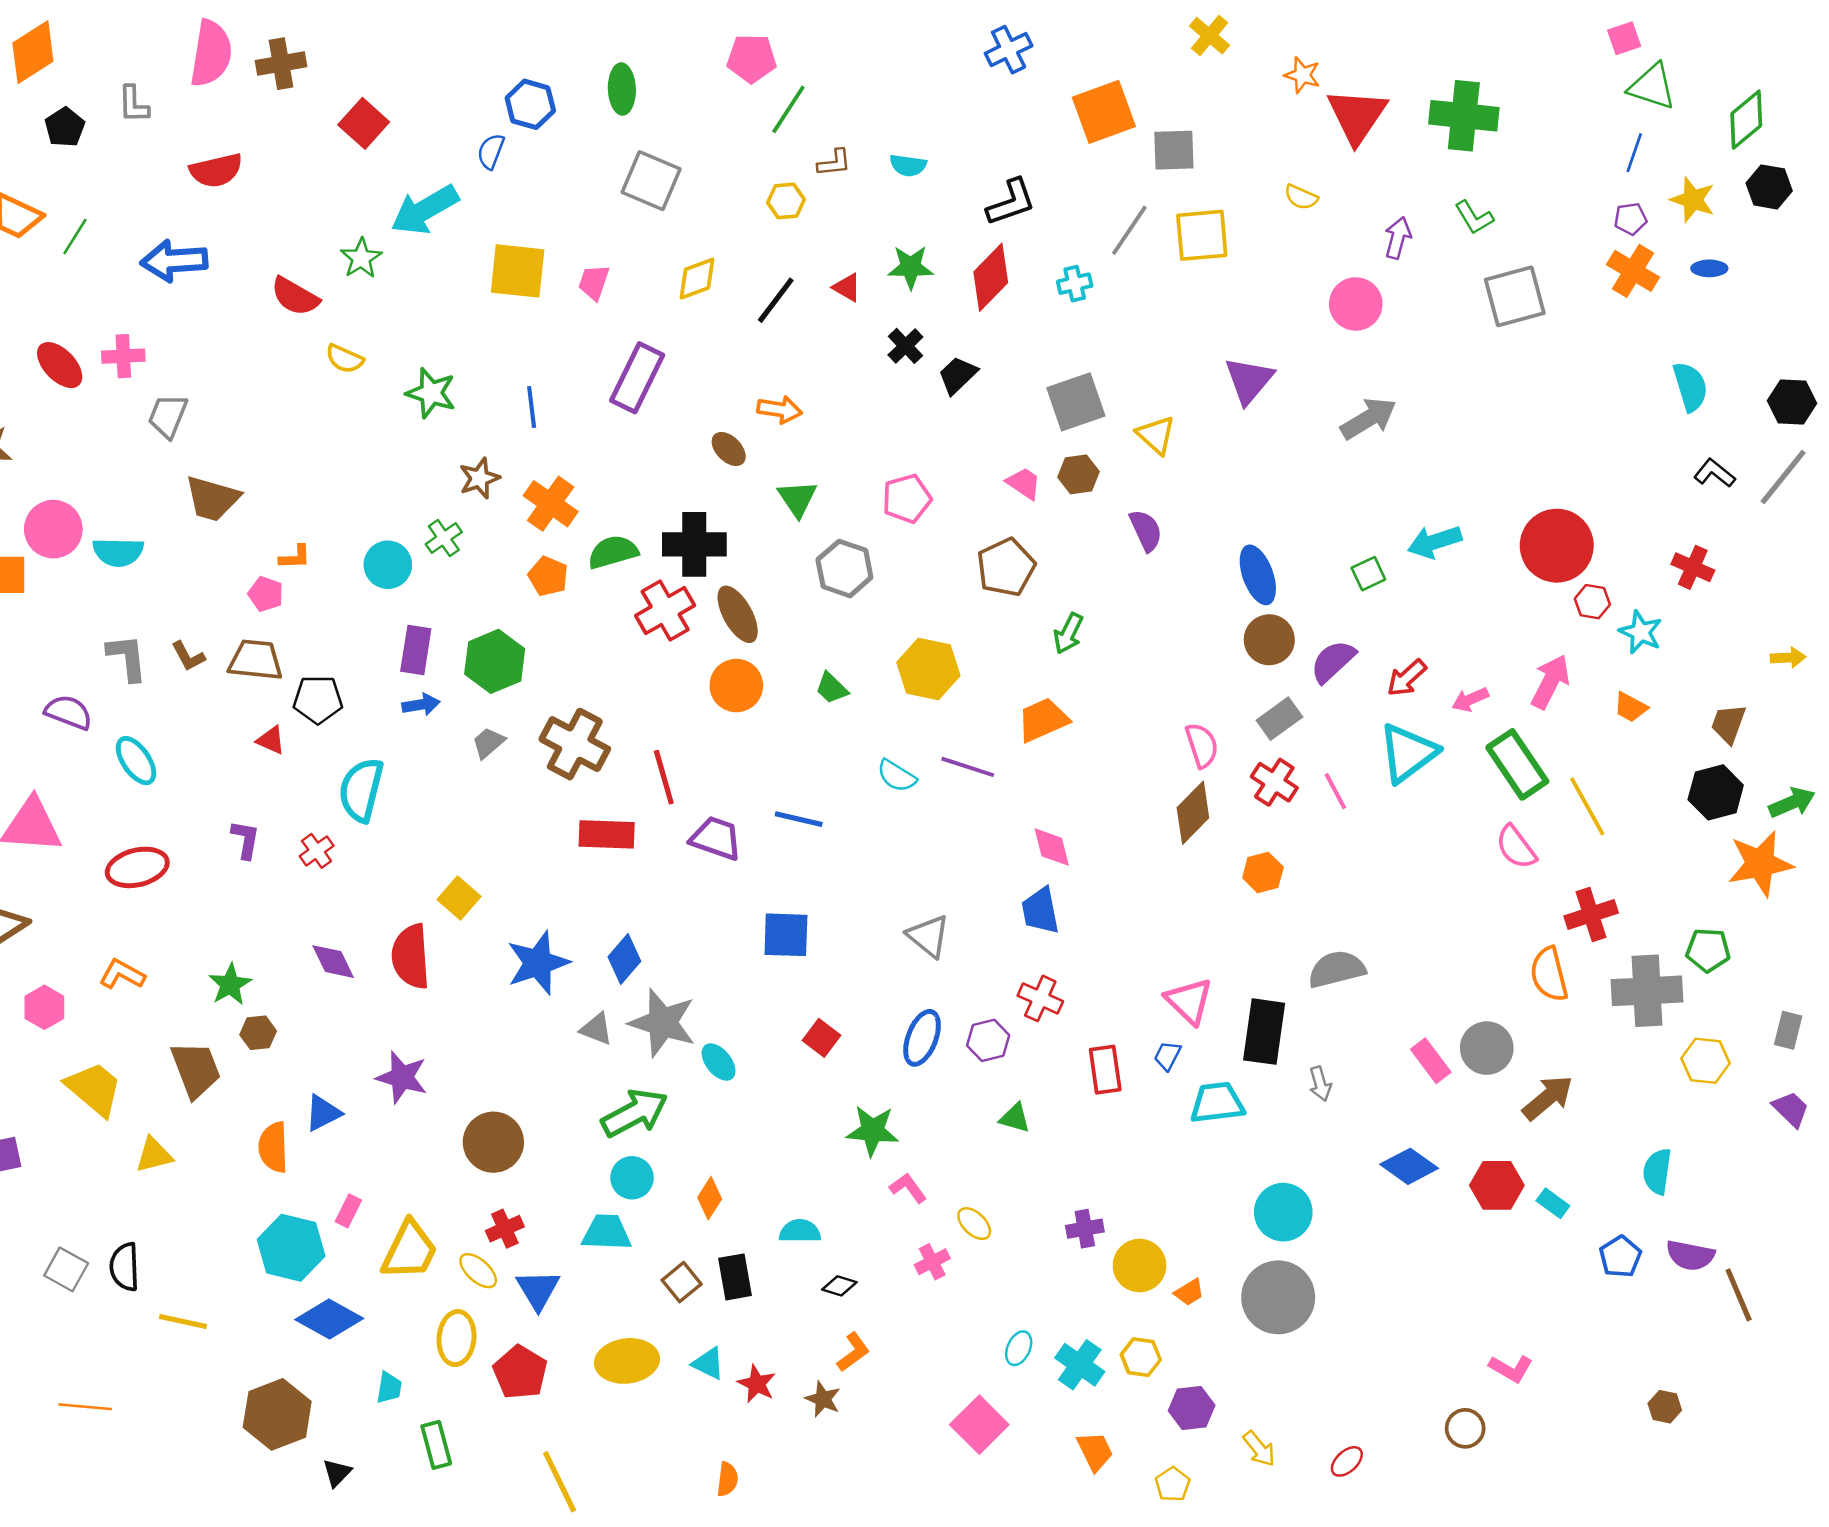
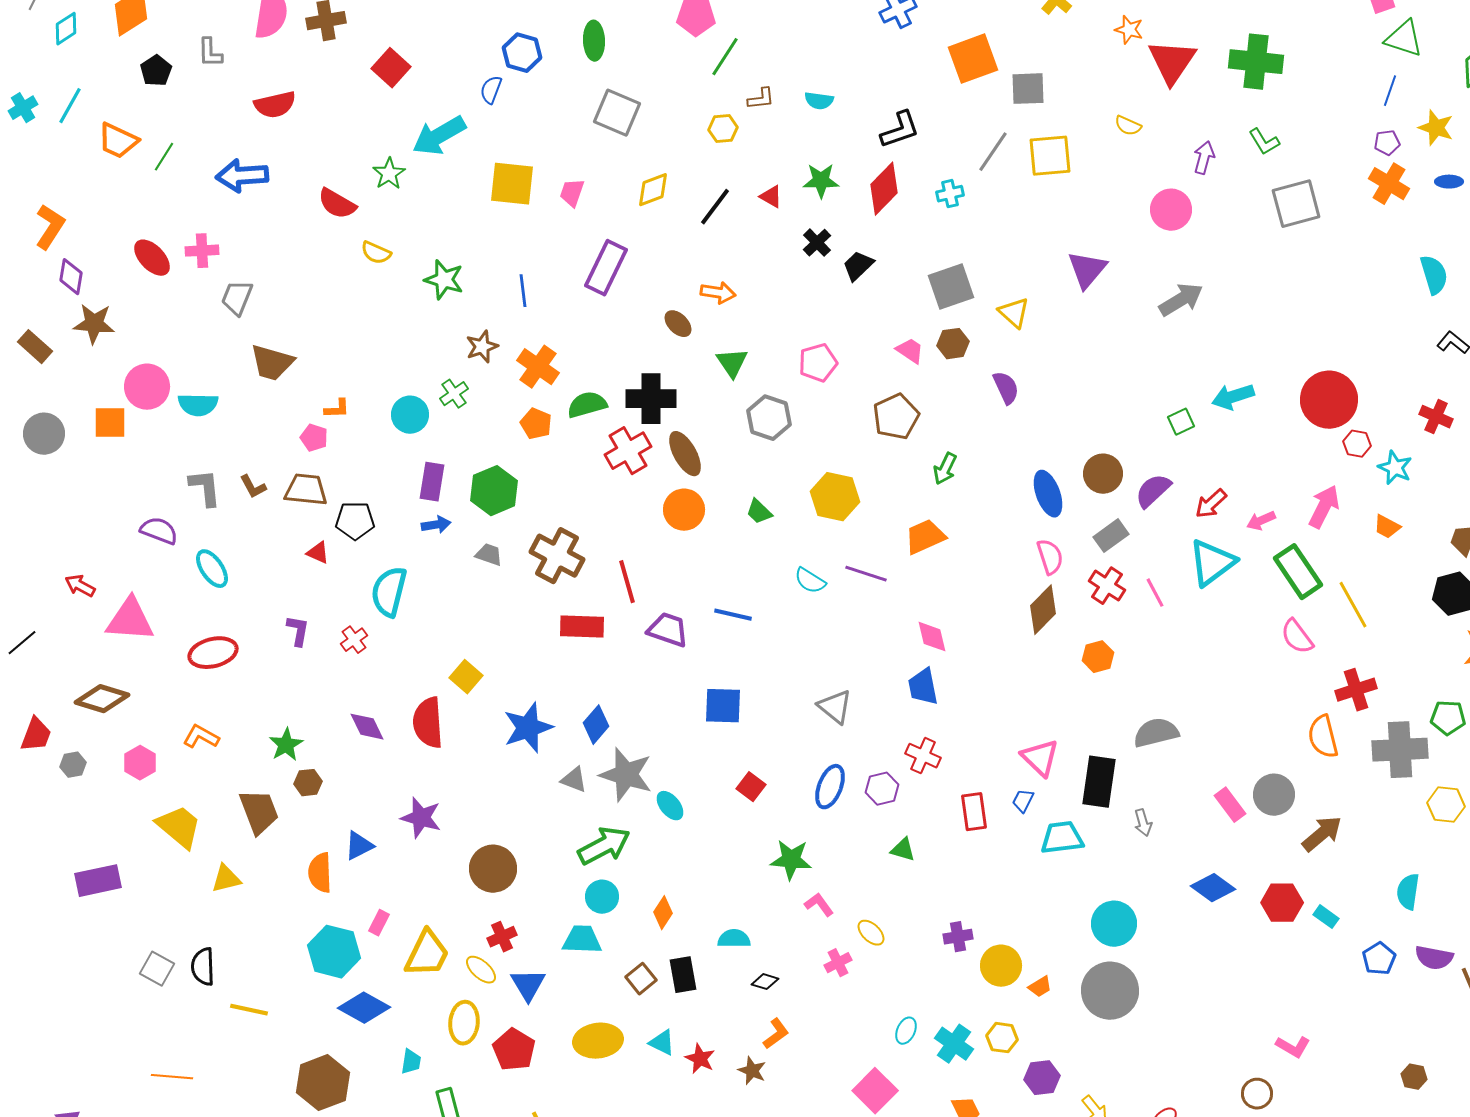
blue ellipse: (1258, 575) -> (1048, 494), moved
gray trapezoid: (488, 743) -> (489, 555), turned 60

